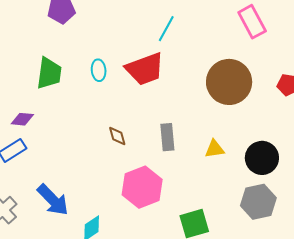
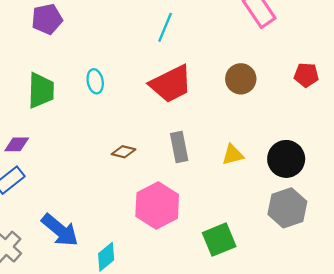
red trapezoid: (145, 69) -> (171, 84), moved
brown circle: (229, 82) -> (241, 79), size x0.6
brown diamond: (117, 136) -> (124, 152), turned -55

